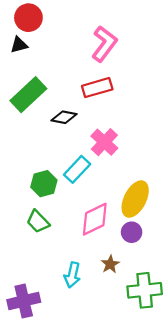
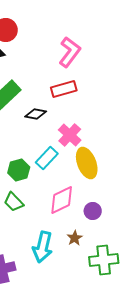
yellow ellipse: (135, 199) -> (87, 163), moved, turned -48
cyan arrow: (72, 275) -> (43, 247), size x1.4

